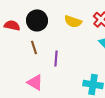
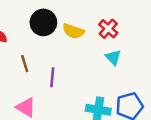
black circle: (37, 20) -> (43, 22), moved

